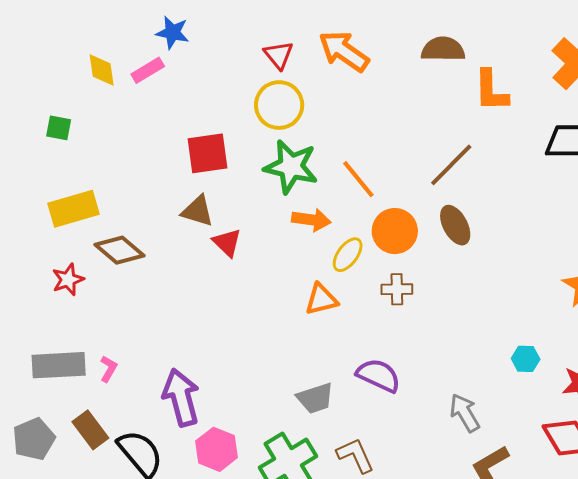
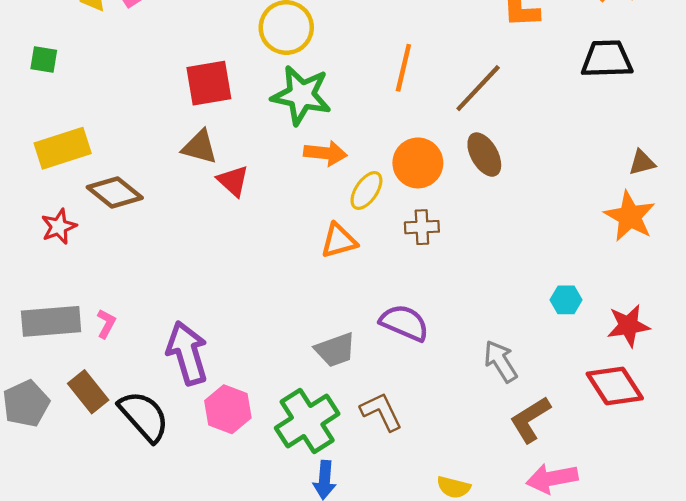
orange line: (358, 179) -> (403, 68), moved, turned 54

